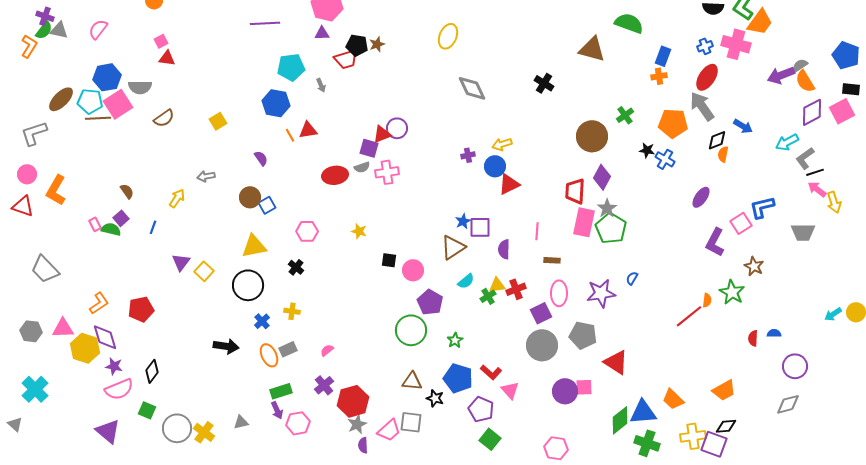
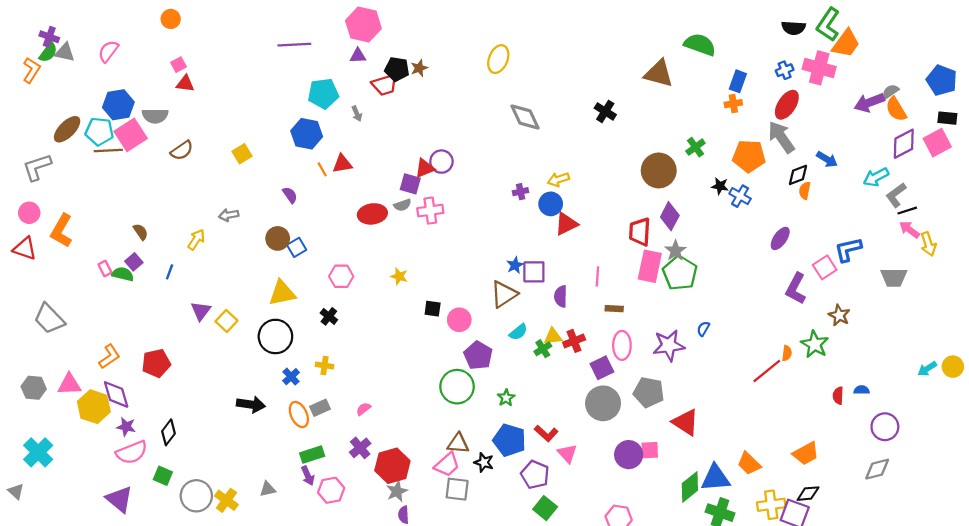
pink trapezoid: (389, 430) -> (447, 465), moved

